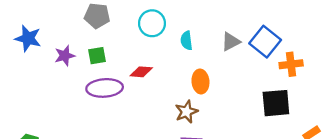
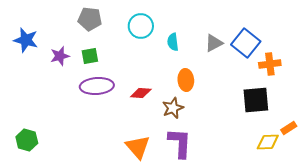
red diamond: (141, 72) -> (141, 93), moved

